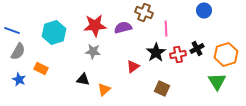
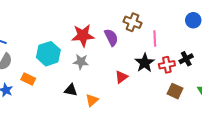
purple semicircle: (123, 27) -> (111, 37), turned 78
cyan hexagon: (54, 32) -> (48, 54), moved
brown square: (162, 88) -> (175, 91), moved

